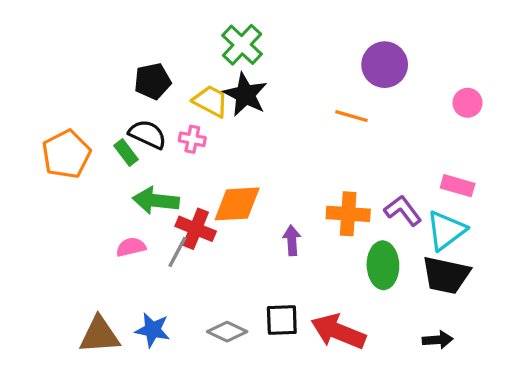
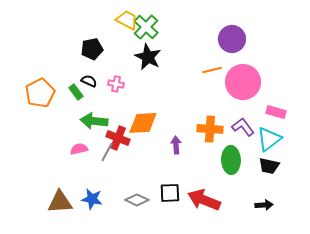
yellow trapezoid: (211, 101) -> (127, 20), moved
pink circle: (468, 103) -> (243, 82), moved, size x2.0
orange line: (351, 116) -> (212, 70), turned -30
black semicircle: (148, 134) -> (89, 81), size x0.7
black trapezoid: (446, 275) -> (269, 166), size x0.7

